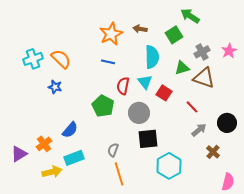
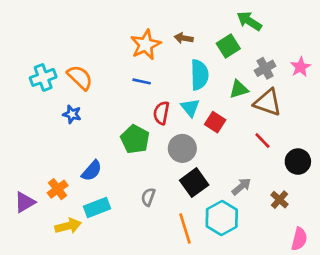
red line: (192, 107) -> (262, 141), moved
gray arrow: (199, 130) -> (241, 186), moved
black square: (148, 139) -> (194, 183), turned -30
orange line: (119, 174) -> (185, 228), moved

